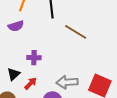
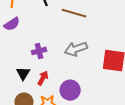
gray arrow: (67, 82) -> (76, 49), moved

